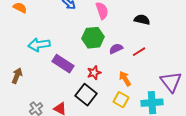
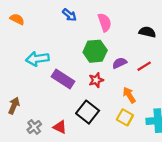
red star: (94, 73) -> (96, 80), moved
brown arrow: (17, 76) -> (14, 106), moved

